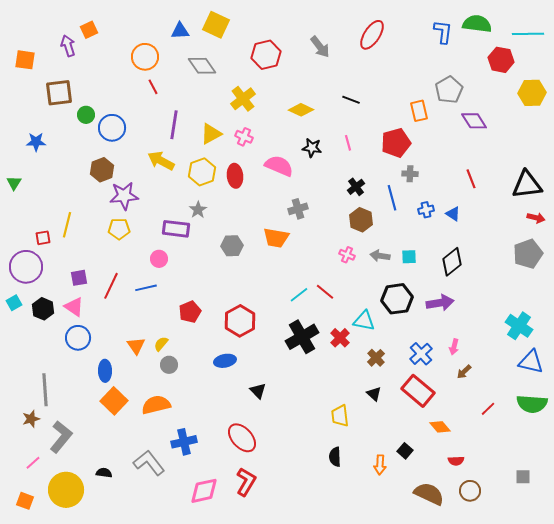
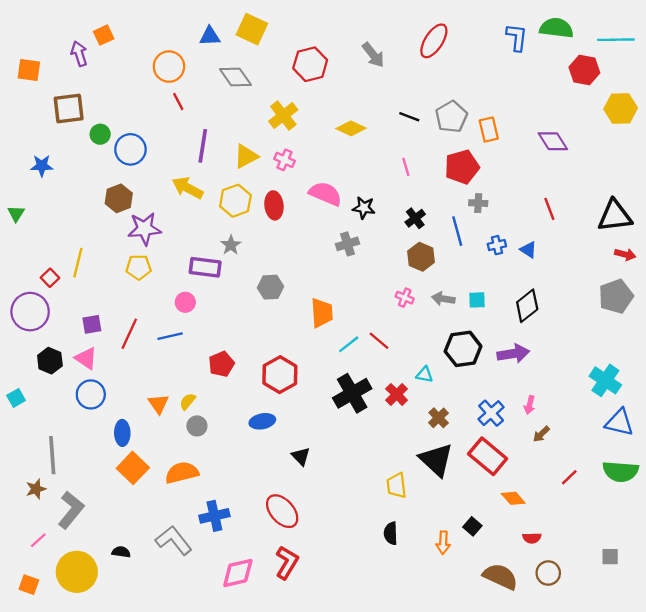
gray pentagon: (449, 90) -> (451, 117), moved
black star: (312, 148) -> (364, 208), moved
red square: (43, 238) -> (50, 278), turned -35
orange trapezoid: (276, 238) -> (322, 313), moved, turned -104
cyan square: (14, 303) -> (16, 398), moved
cyan triangle: (364, 321) -> (425, 375), size x0.7
black triangle: (374, 394) -> (436, 460), size x2.0

